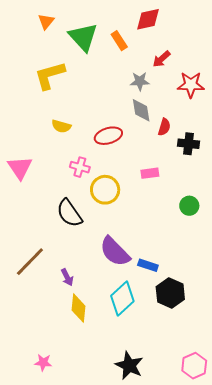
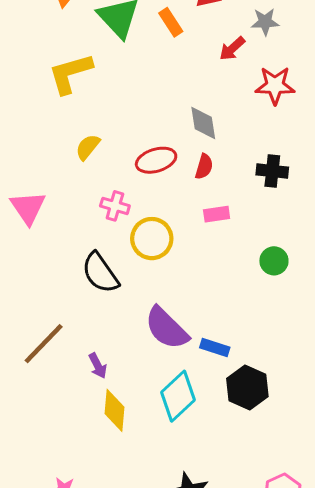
gray star: (140, 81) -> (265, 22), moved
yellow semicircle: (61, 126) -> (88, 147), turned 114
red semicircle: (164, 127) -> (204, 167), moved

